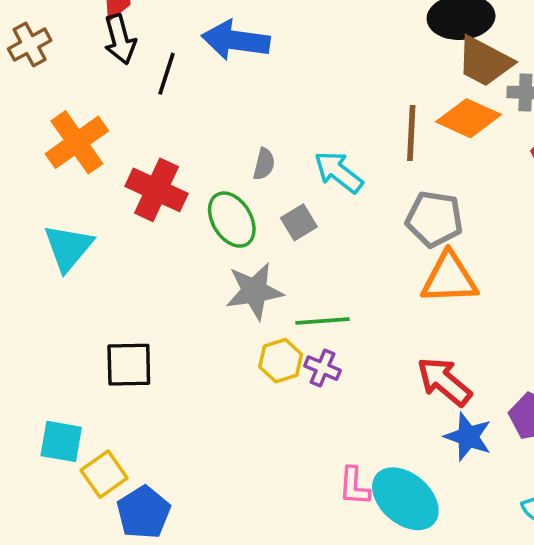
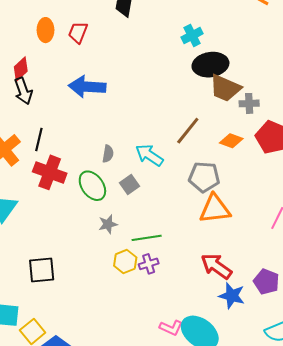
black line: (166, 74) -> (39, 139), moved
orange diamond: (469, 118) -> (231, 141), moved, size x0.7
brown line: (411, 133) -> (188, 131), turned 40
gray star: (254, 291) -> (108, 224), size x0.6
purple cross: (323, 368) -> (149, 264), turned -36
pink L-shape: (354, 486) -> (171, 328), turned -65

